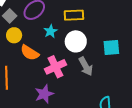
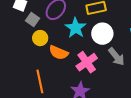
cyan star: (51, 31) -> (76, 28), size x1.5

